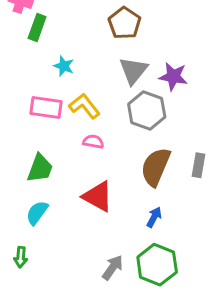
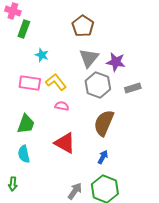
gray rectangle: (199, 165) -> (133, 88), moved, turned 63
cyan semicircle: (37, 213) -> (24, 154), turned -48

